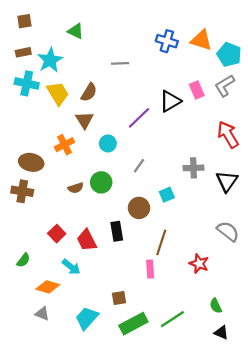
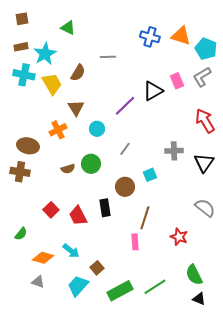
brown semicircle: (89, 92) -> (78, 73), moved
cyan arrow: (71, 267) -> (71, 251), moved
brown square: (119, 298) -> (97, 268), moved, turned -32
green semicircle: (216, 306) -> (194, 275), size x1.5

